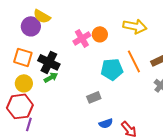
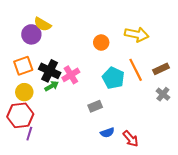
pink cross: (82, 38) -> (71, 75), moved
orange square: (23, 57) -> (23, 66), turned -36
cyan pentagon: (112, 69) -> (113, 78), turned 30

